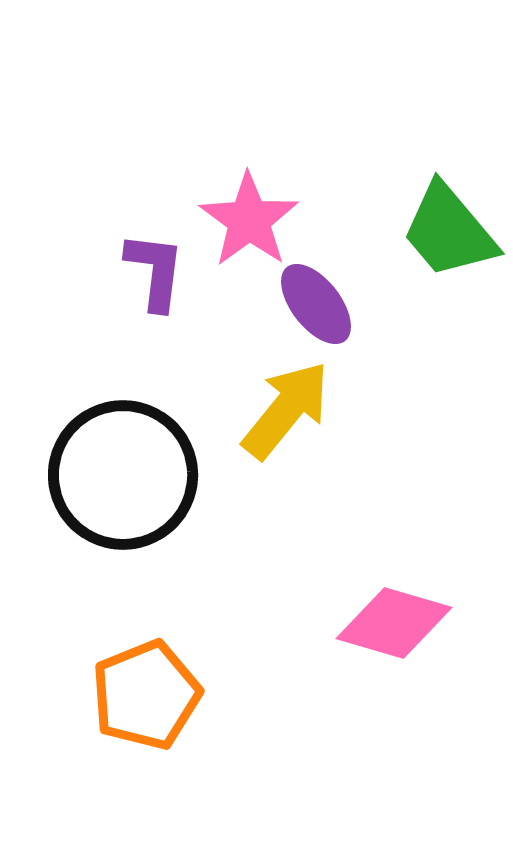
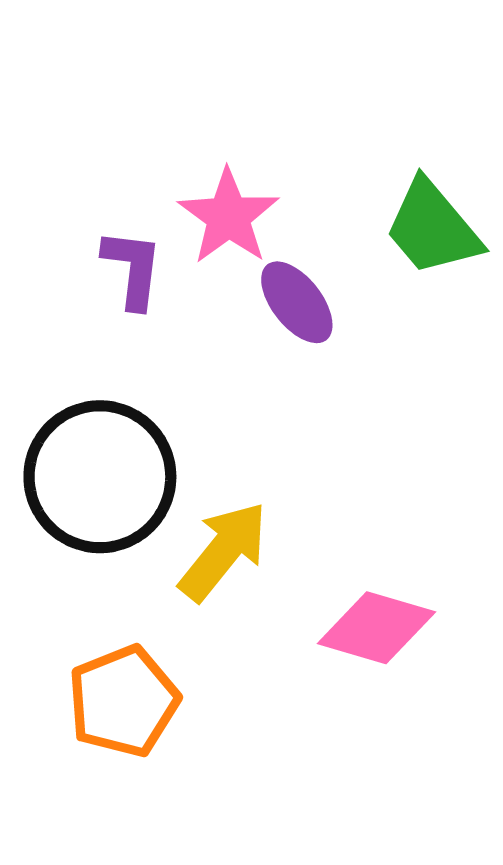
yellow arrow: (286, 410) -> (223, 551), moved

